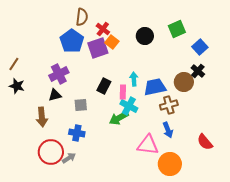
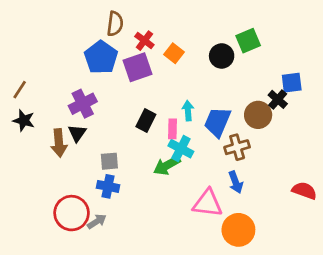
black circle: (145, 36) -> (222, 56), moved
orange square: (112, 42) -> (174, 53), moved
blue square: (200, 47) -> (292, 83), moved, turned 35
blue trapezoid: (155, 87) -> (217, 122), turned -55
black triangle: (55, 95) -> (77, 133), turned -40
gray square: (81, 105) -> (109, 161), moved
brown arrow: (42, 117) -> (59, 143), moved
red semicircle: (205, 142) -> (304, 191), moved, turned 150

